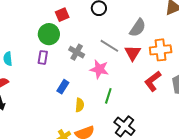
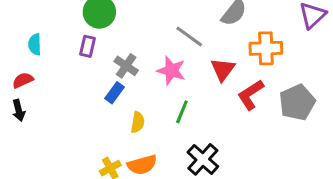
gray cross: (77, 52) -> (126, 66), moved
red triangle: (133, 53) -> (223, 69), moved

